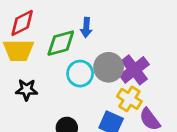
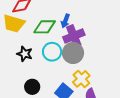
purple cross: (134, 70) -> (74, 36), moved
black star: (27, 90) -> (25, 54), moved

